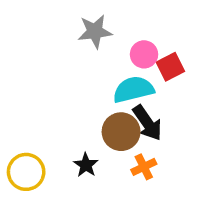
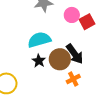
cyan semicircle: (133, 90) -> (39, 40), moved
black star: (86, 165) -> (39, 61), moved

